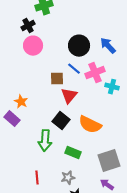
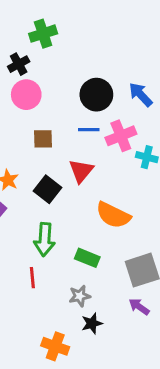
blue line: (74, 69) -> (89, 130), turned -40
brown square: (57, 79) -> (43, 139), moved
black square: (61, 121) -> (48, 189), moved
red line: (37, 178) -> (32, 278), moved

